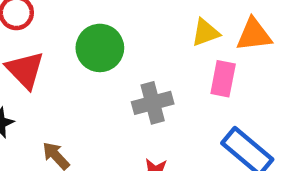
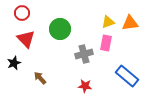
pink rectangle: (223, 79) -> (106, 43), moved

